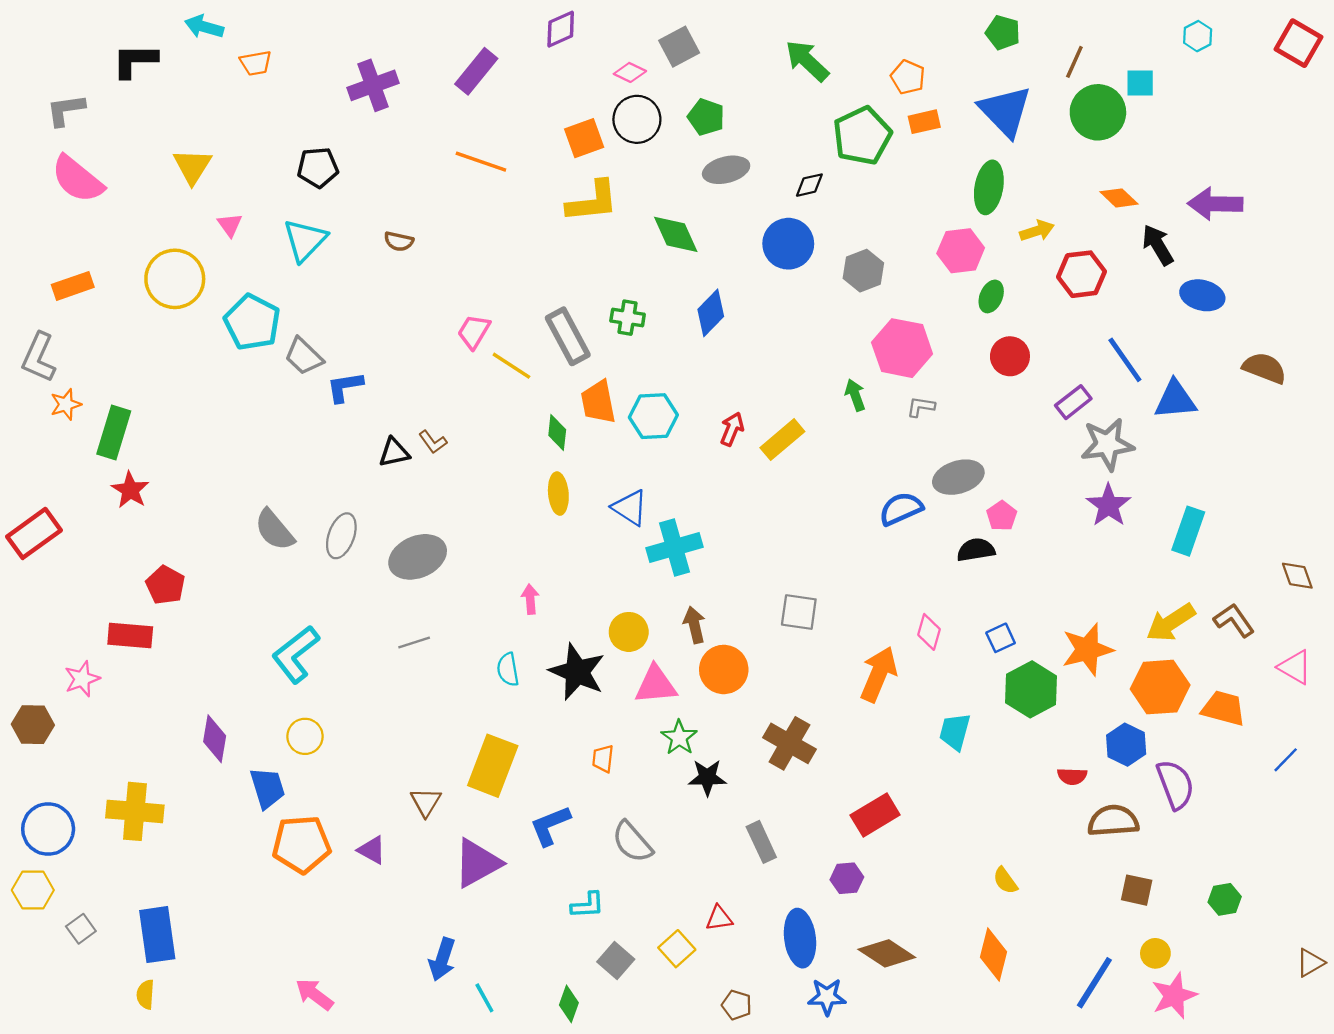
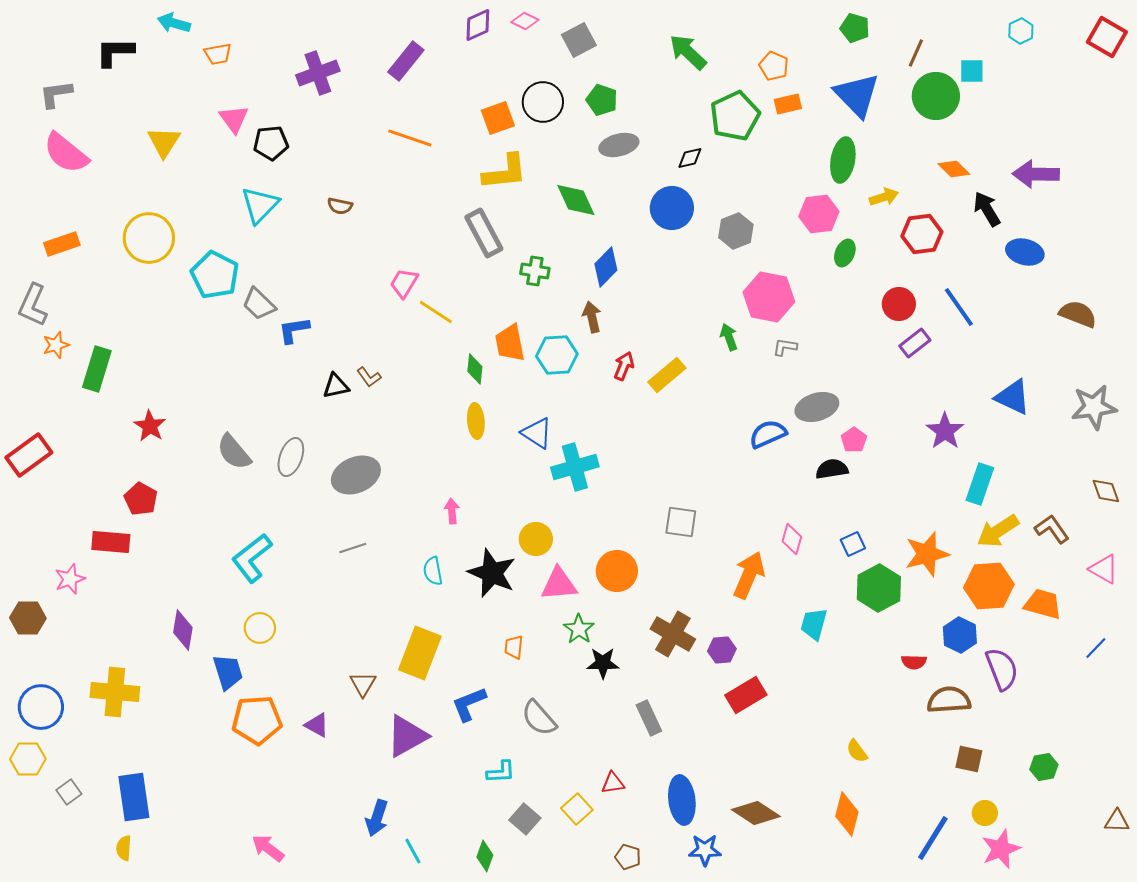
pink diamond: (630, 72) -> (525, 21), moved
pink triangle: (230, 225) -> (234, 119), moved, size x1.4
gray rectangle: (568, 336) -> (484, 233), moved
red circle: (1010, 356) -> (899, 304), moved
blue triangle: (1175, 400) -> (1013, 397), moved, turned 30
gray star: (1107, 444) -> (1094, 407), moved
red star: (130, 490) -> (150, 426), moved
cyan rectangle: (1188, 531) -> (980, 484), moved
brown arrow: (694, 625) -> (592, 317), moved
purple hexagon: (847, 878) -> (722, 650), moved
brown triangle: (1310, 963) -> (1117, 821), turned 32

